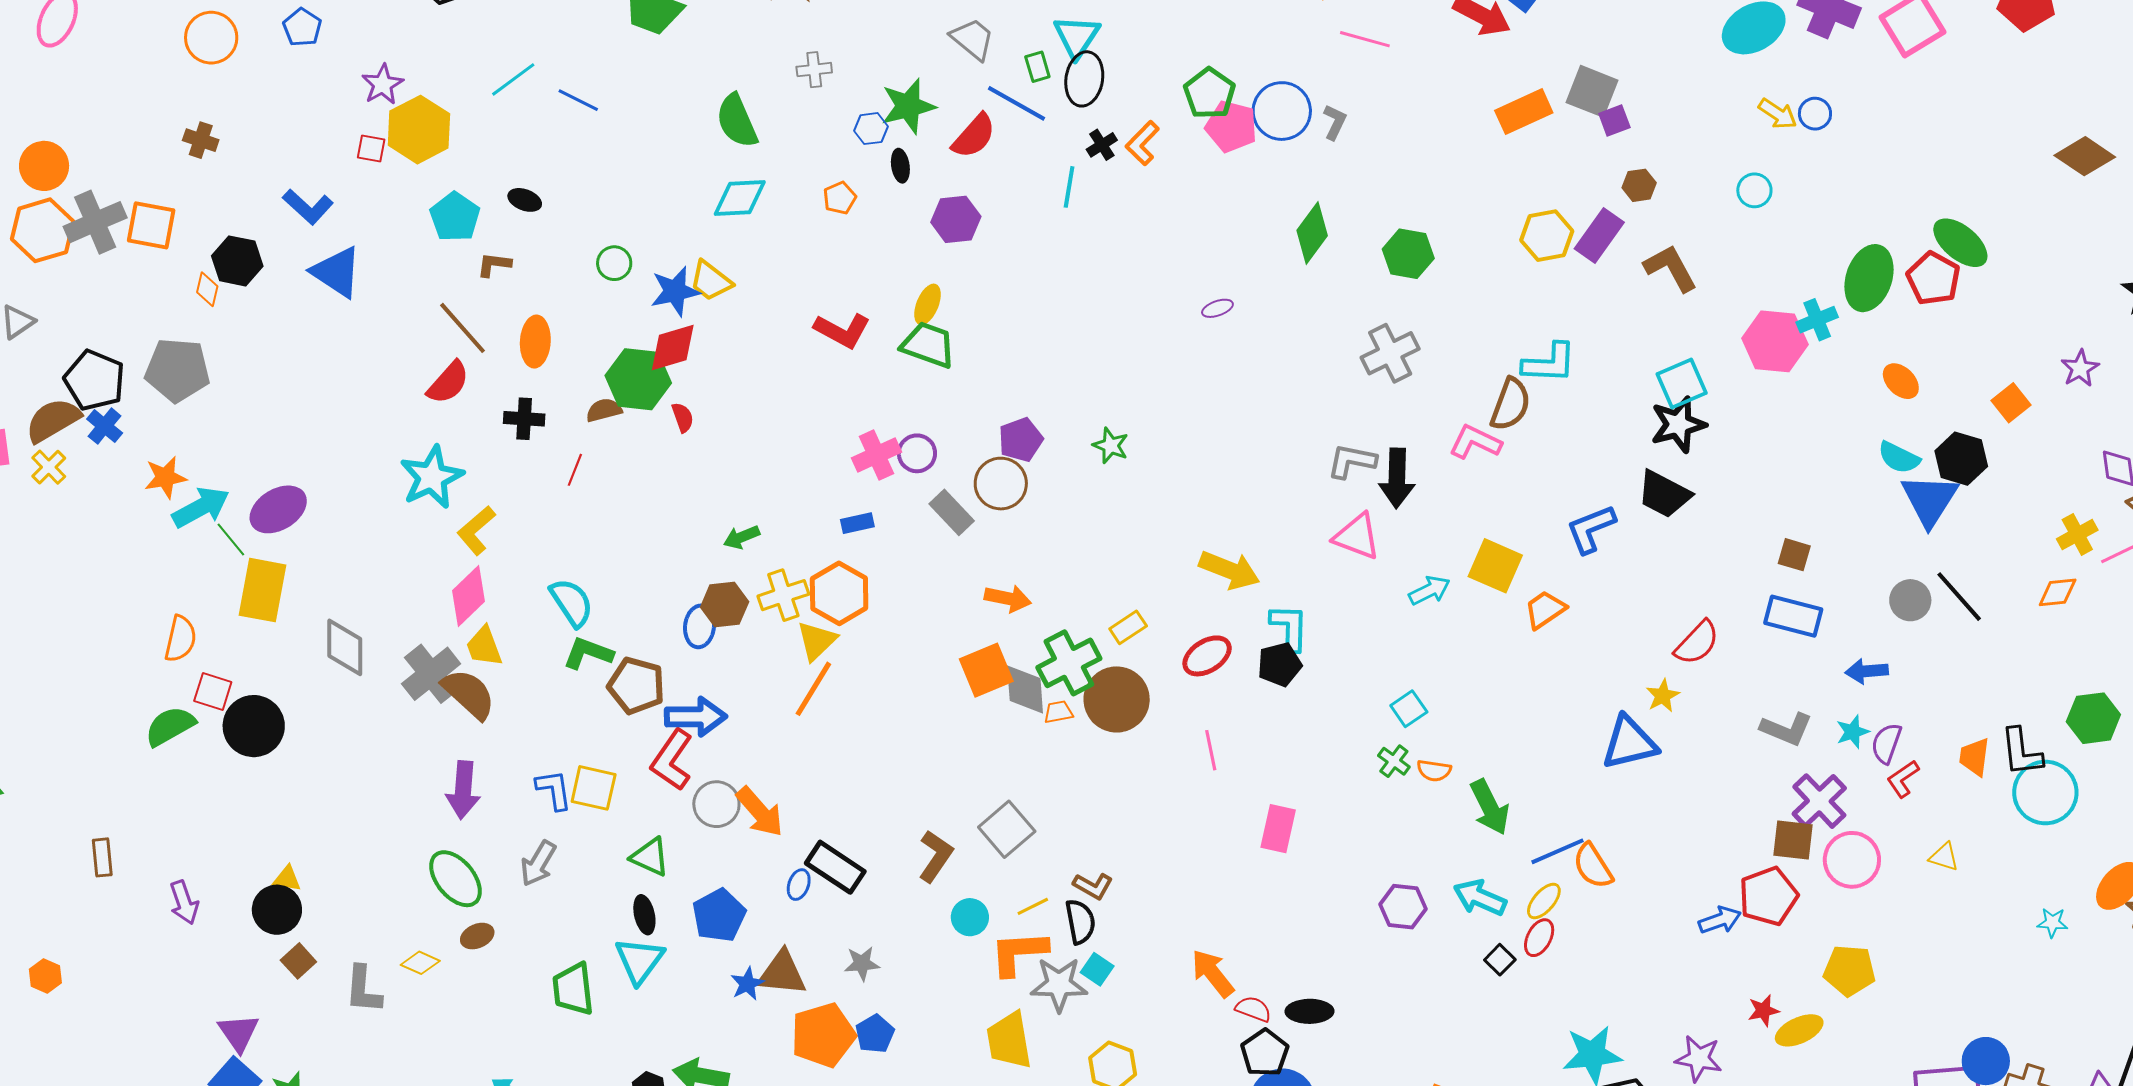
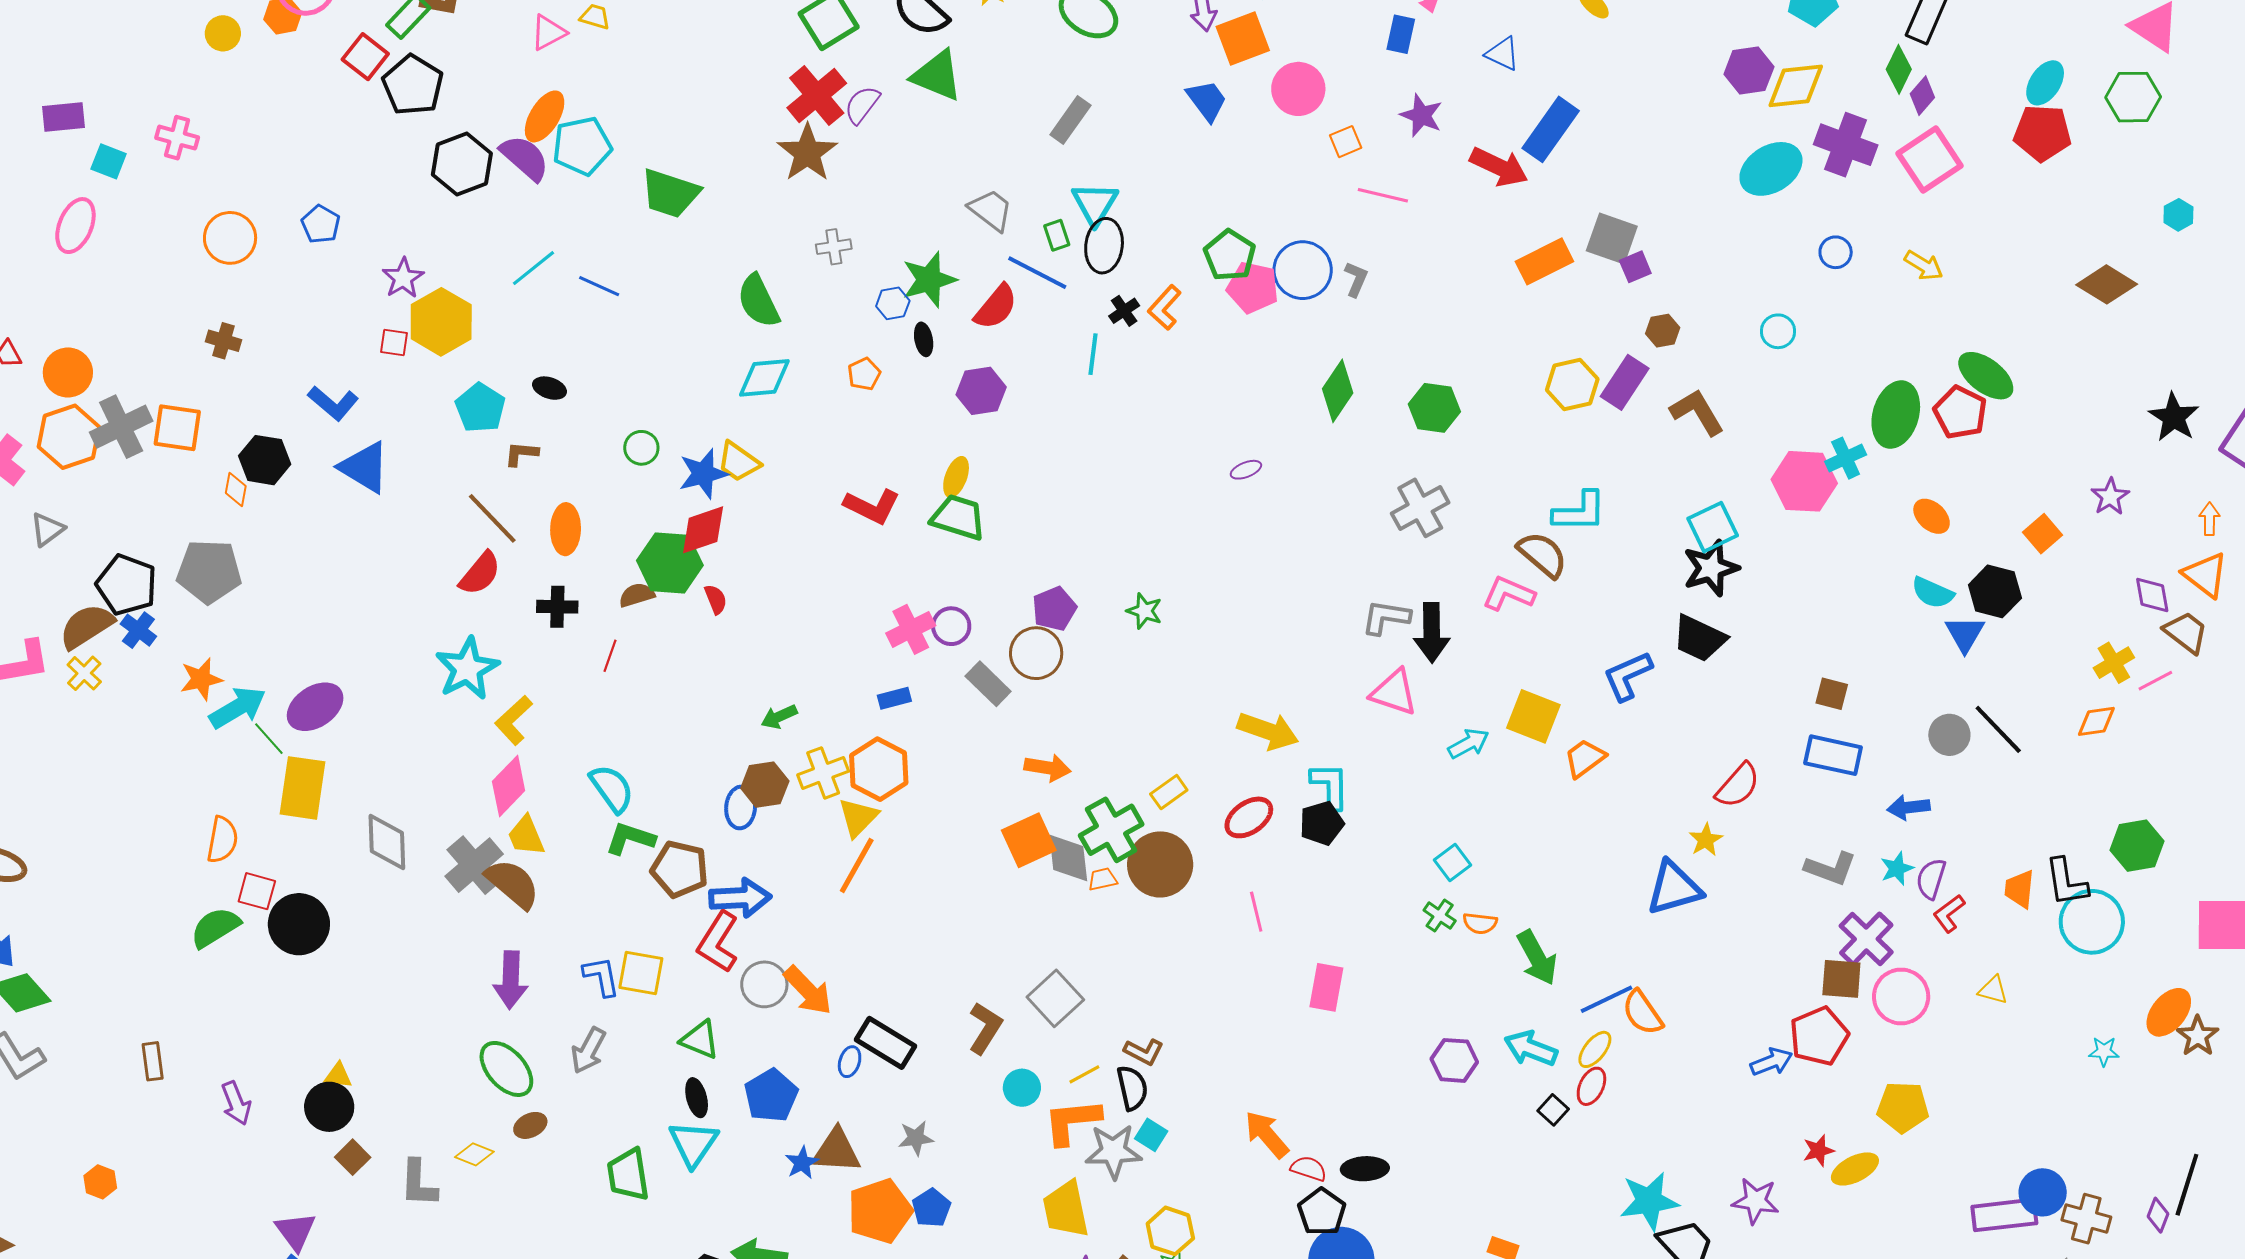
yellow arrow: (1778, 114) -> (1924, 265), moved
brown semicircle: (1510, 404) -> (1542, 554), turned -68
blue triangle: (1930, 500) -> (1965, 634), size x0.7

